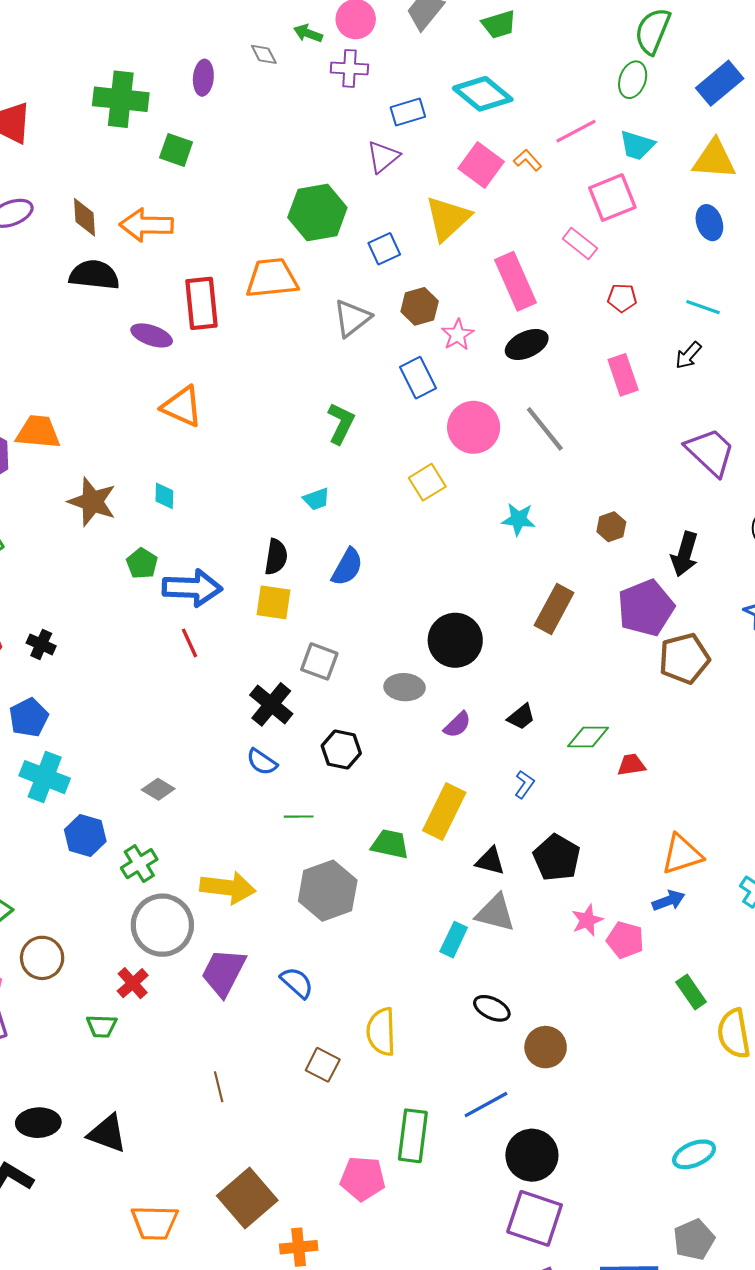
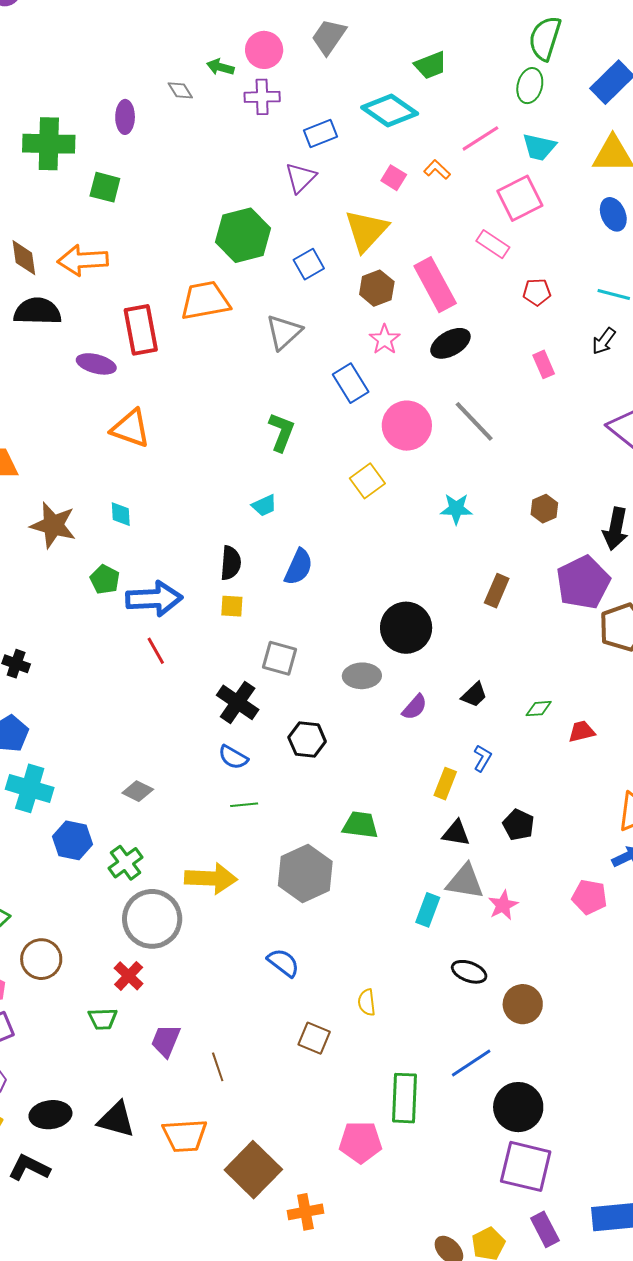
green trapezoid: (499, 24) -> (431, 65), moved
pink square: (481, 165) -> (394, 178), size x0.6
brown hexagon: (420, 306) -> (377, 288), moved
pink rectangle: (623, 375) -> (544, 364), size x0.7
yellow square: (273, 602) -> (232, 606), size x0.7
brown rectangle: (554, 609) -> (497, 591), size x0.7
green diamond: (588, 737) -> (539, 709), size x0.7
yellow rectangle: (444, 812) -> (445, 784), moved, size x0.6
green line: (299, 817) -> (244, 805), moved
black pentagon: (557, 858) -> (519, 825), size x0.7
pink star: (587, 920) -> (503, 905), moved
purple trapezoid: (224, 972) -> (166, 1041), moved, size x0.7
yellow semicircle: (381, 1032) -> (367, 1002), size x0.6
orange trapezoid: (155, 1223) -> (185, 1136), moved

